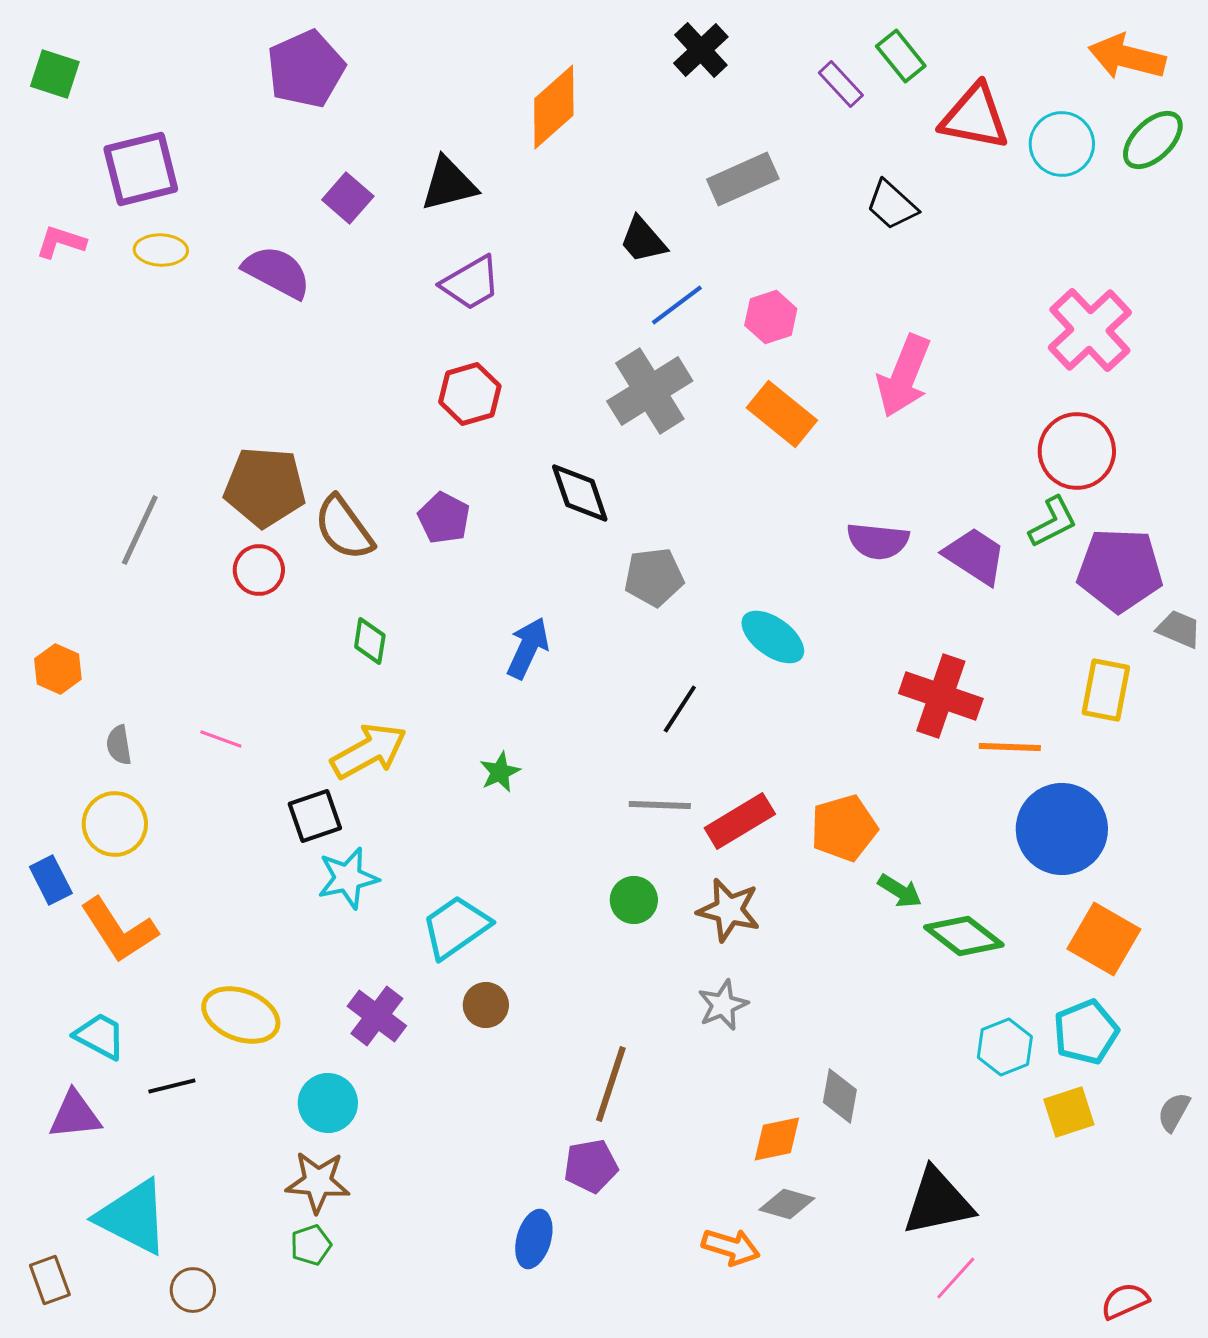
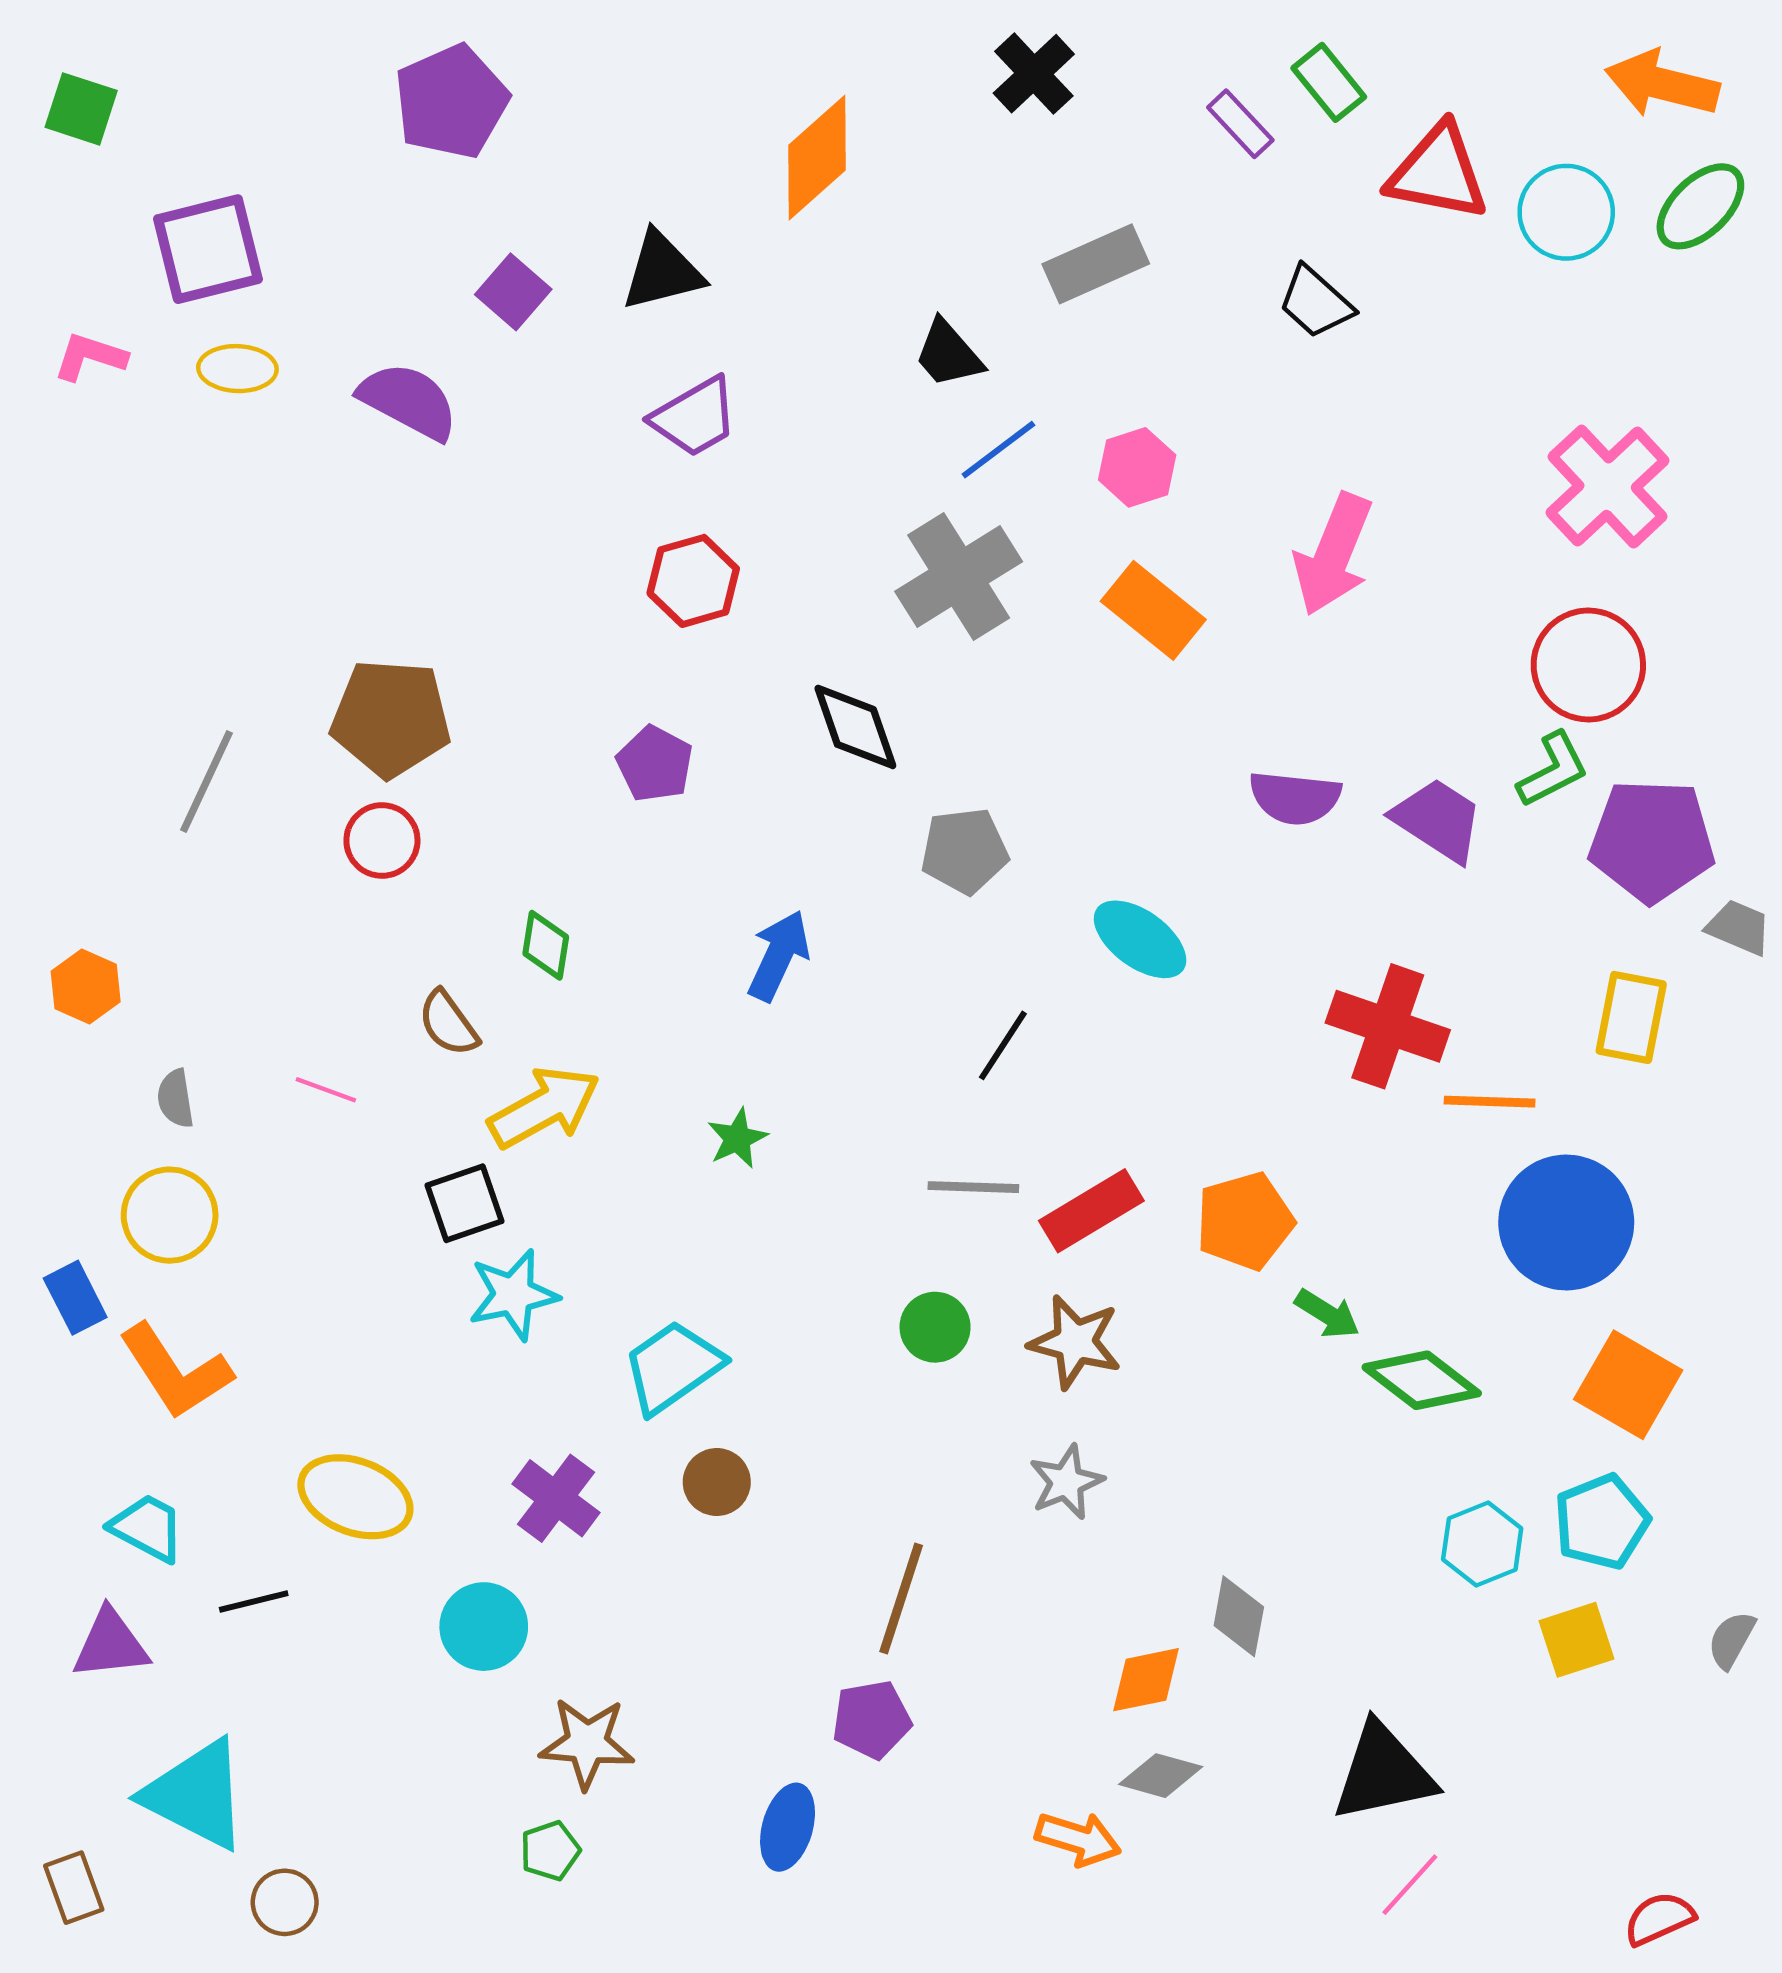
brown semicircle: (344, 528) -> (448, 1023), moved, size x0.7
brown star: (318, 1182) -> (587, 1743), moved
green pentagon: (311, 1245) -> (550, 1851), moved

